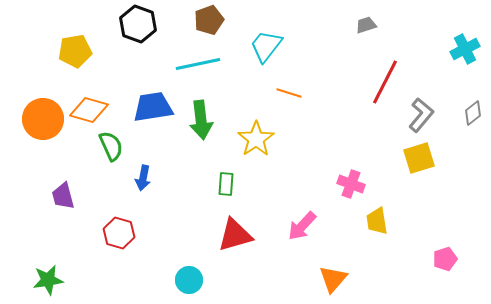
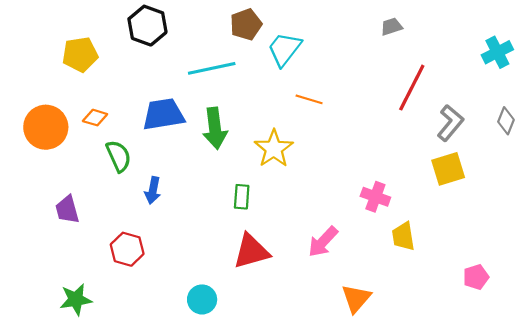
brown pentagon: (209, 20) -> (246, 24), moved
orange diamond: (89, 110) -> (95, 118), size x0.6
gray diamond: (473, 113) -> (506, 121), turned -30
green star: (48, 280) -> (76, 299), moved

